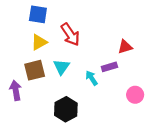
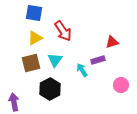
purple arrow: (16, 90) -> (14, 102), moved
black hexagon: (66, 109) -> (50, 89), moved

